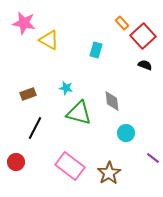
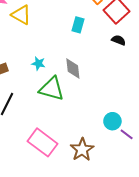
cyan rectangle: (96, 50) -> (78, 25), moved
gray diamond: (112, 101) -> (73, 69), moved
cyan circle: (126, 133) -> (112, 121), moved

